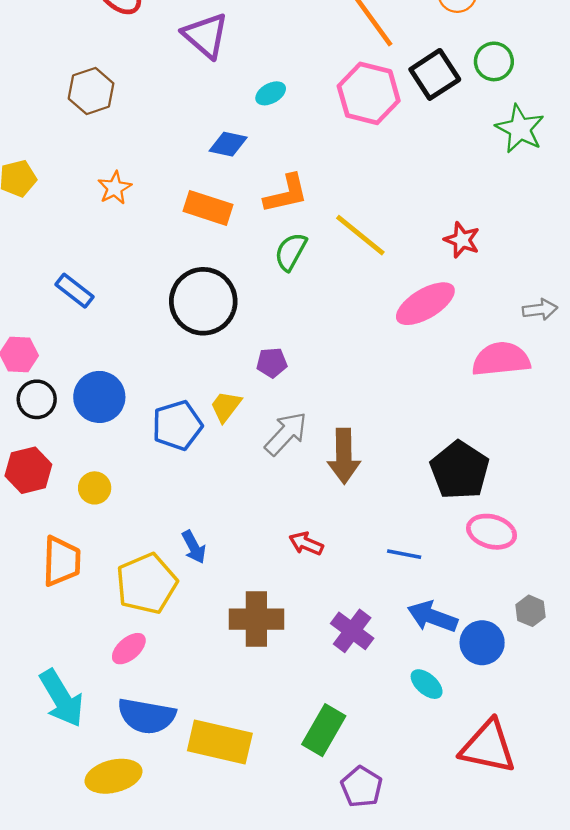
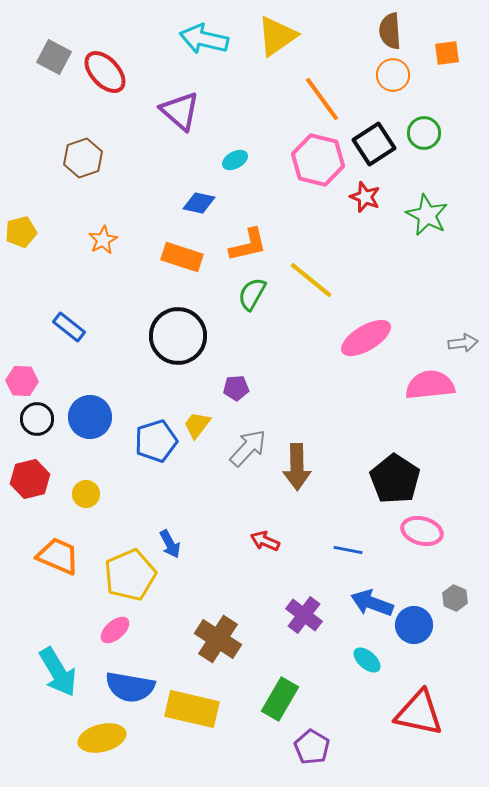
green star: (520, 129) -> (427, 215), moved
red star: (462, 240) -> (365, 197), moved
orange trapezoid: (62, 561) -> (58, 556), turned -69
brown cross: (256, 619) -> (218, 639), moved, turned 33

